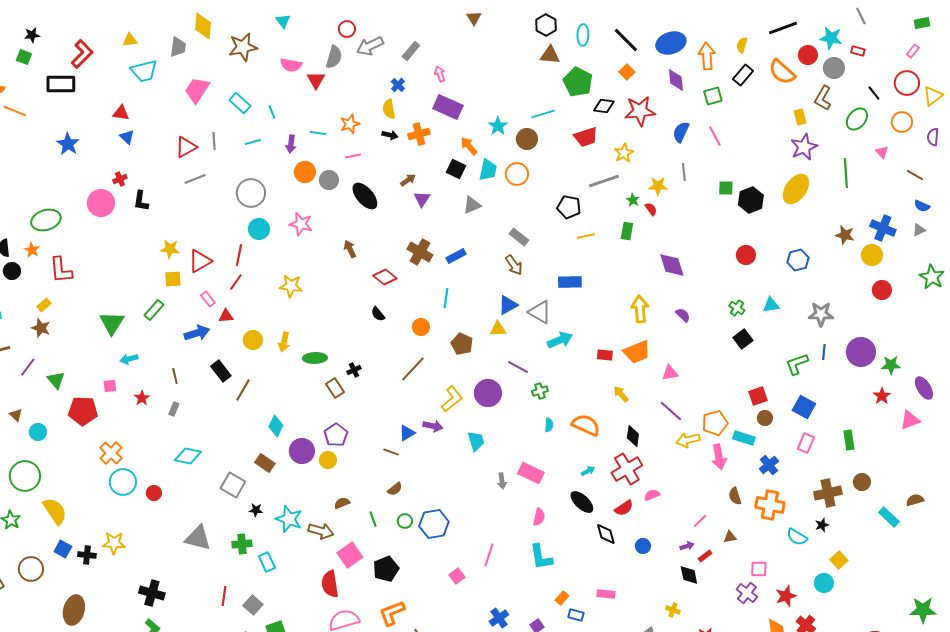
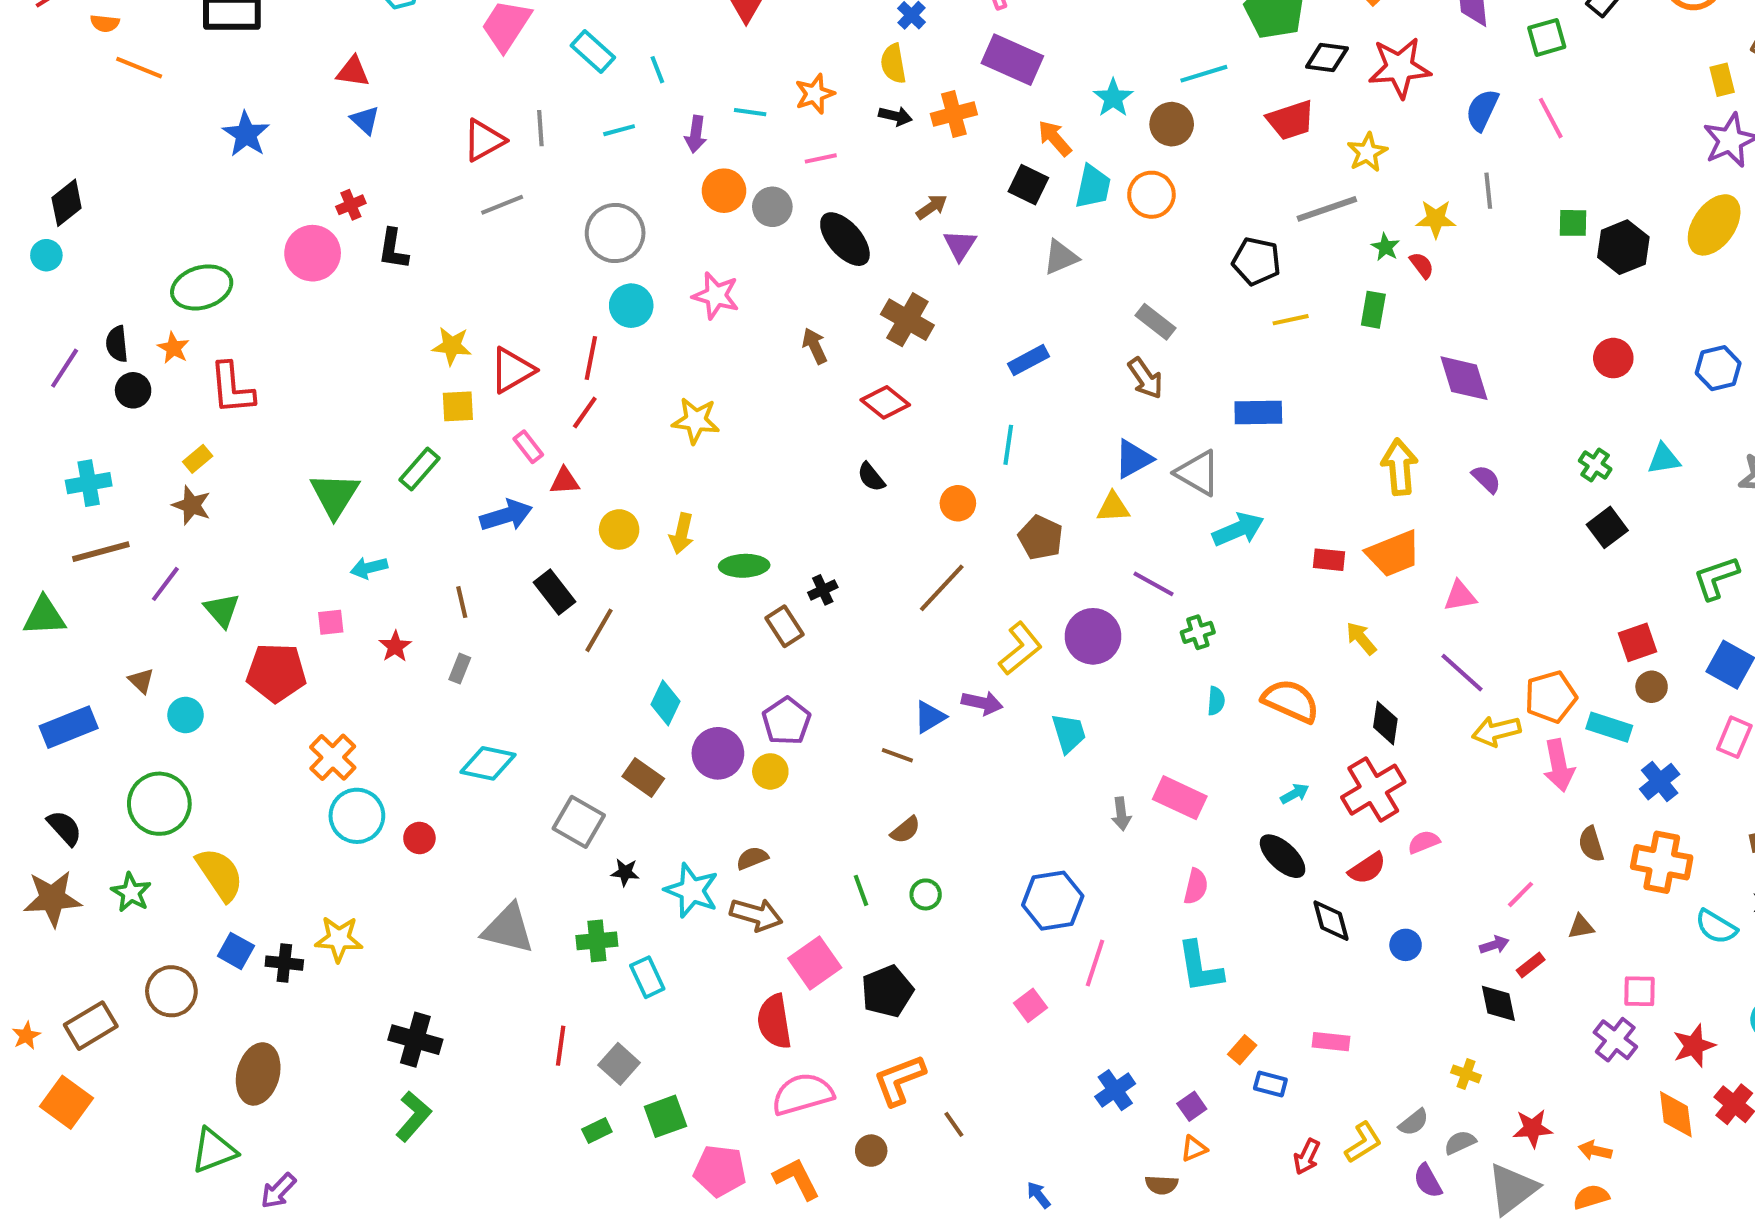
brown cross: (420, 252) -> (907, 320), moved
brown semicircle: (342, 503) -> (752, 858), moved
blue hexagon: (434, 524) -> (1053, 901), moved

